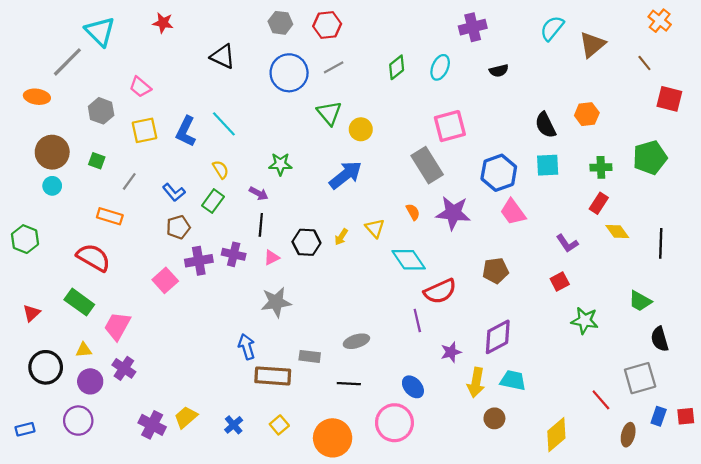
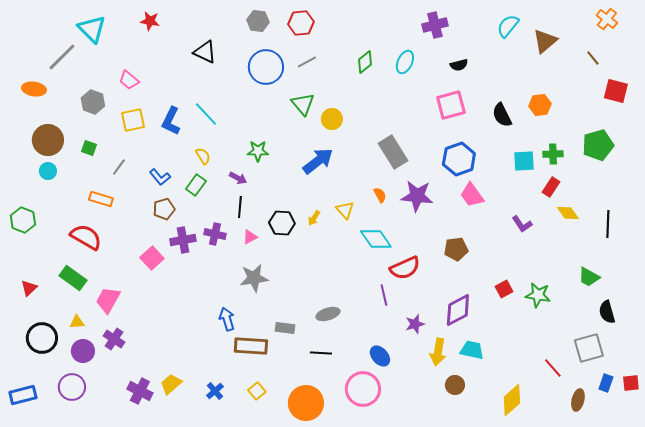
pink square: (450, 126) -> (451, 105), moved
cyan square: (548, 165) -> (524, 161), moved
red square: (560, 281) -> (504, 289), moved
blue rectangle: (25, 429) -> (23, 395), size x1.5

